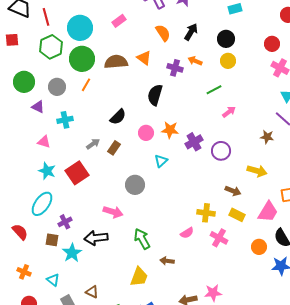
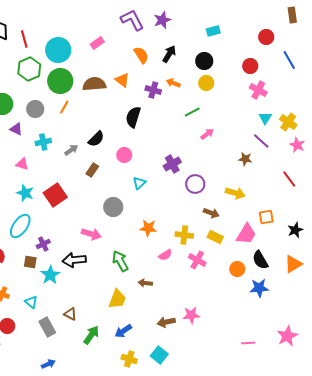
orange star: (170, 130) -> (148, 228), moved
gray arrow: (93, 144) -> (71, 150), moved
purple circle: (221, 151) -> (195, 184), moved

